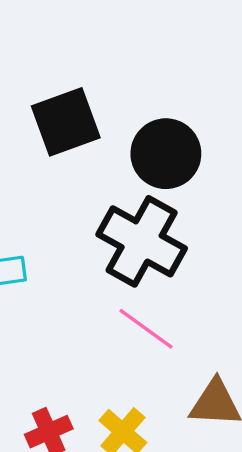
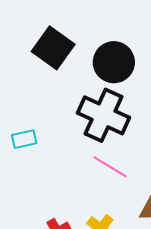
black square: (66, 122) -> (53, 48), turned -30

